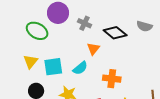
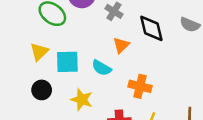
black diamond: (115, 33) -> (151, 28), turned 30
cyan semicircle: (80, 68) -> (102, 68), turned 63

